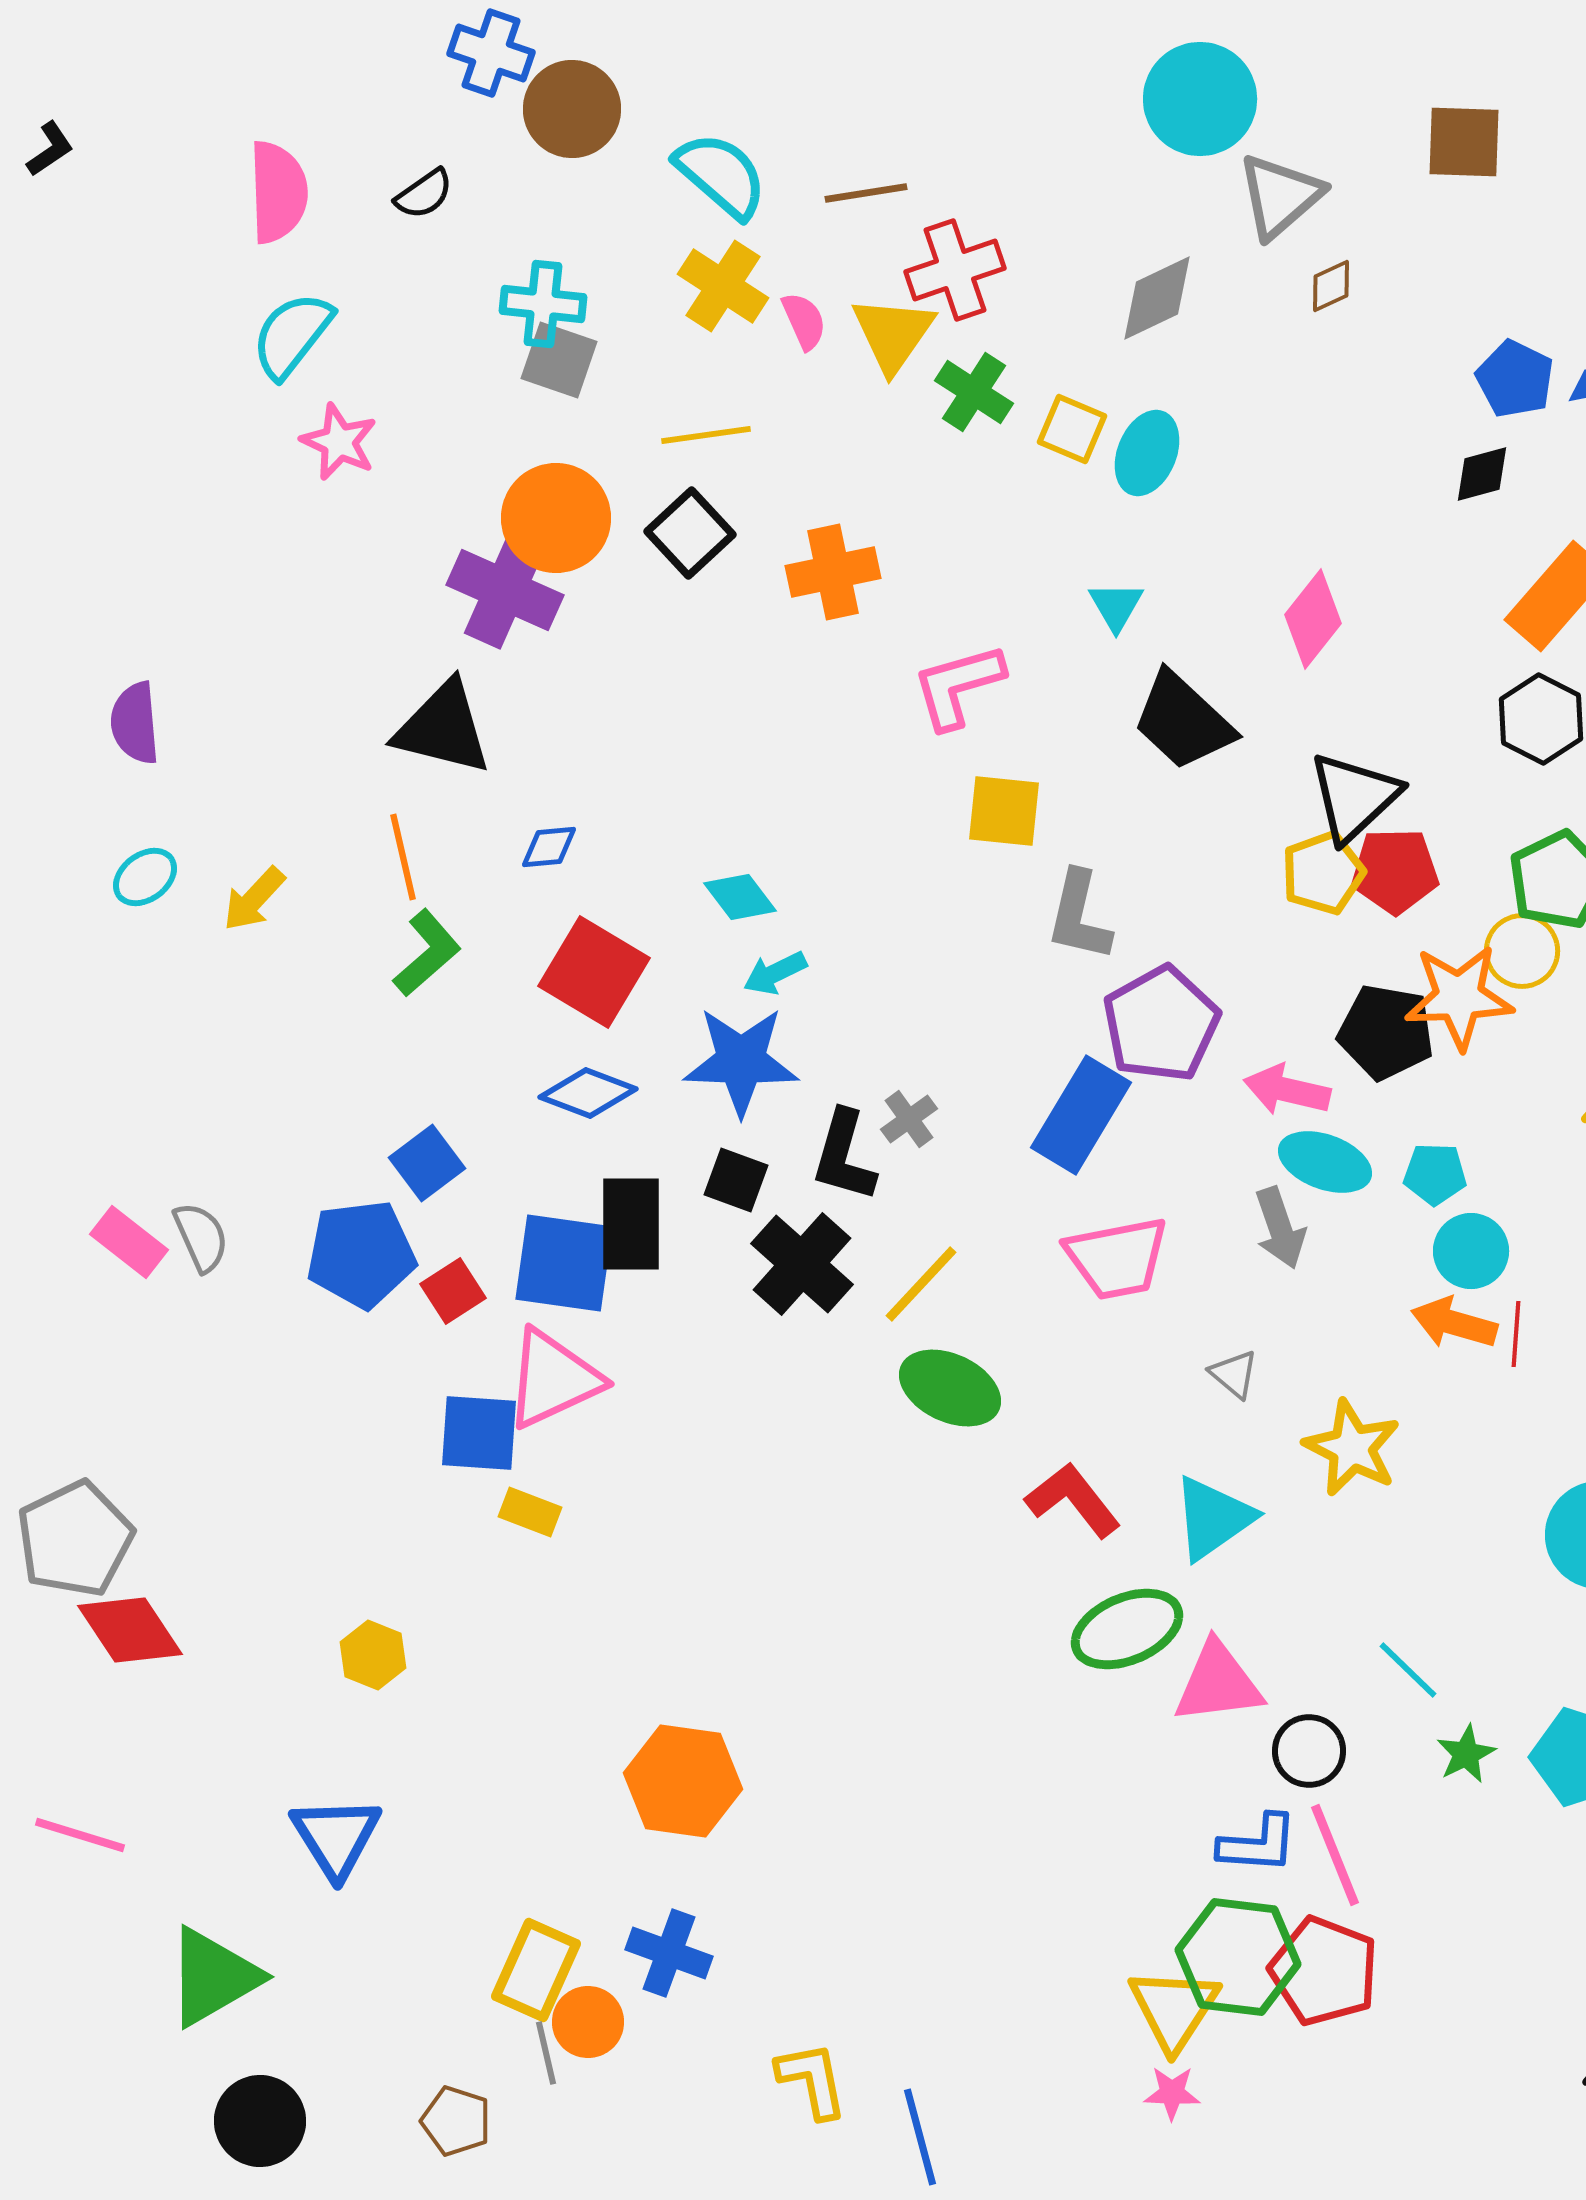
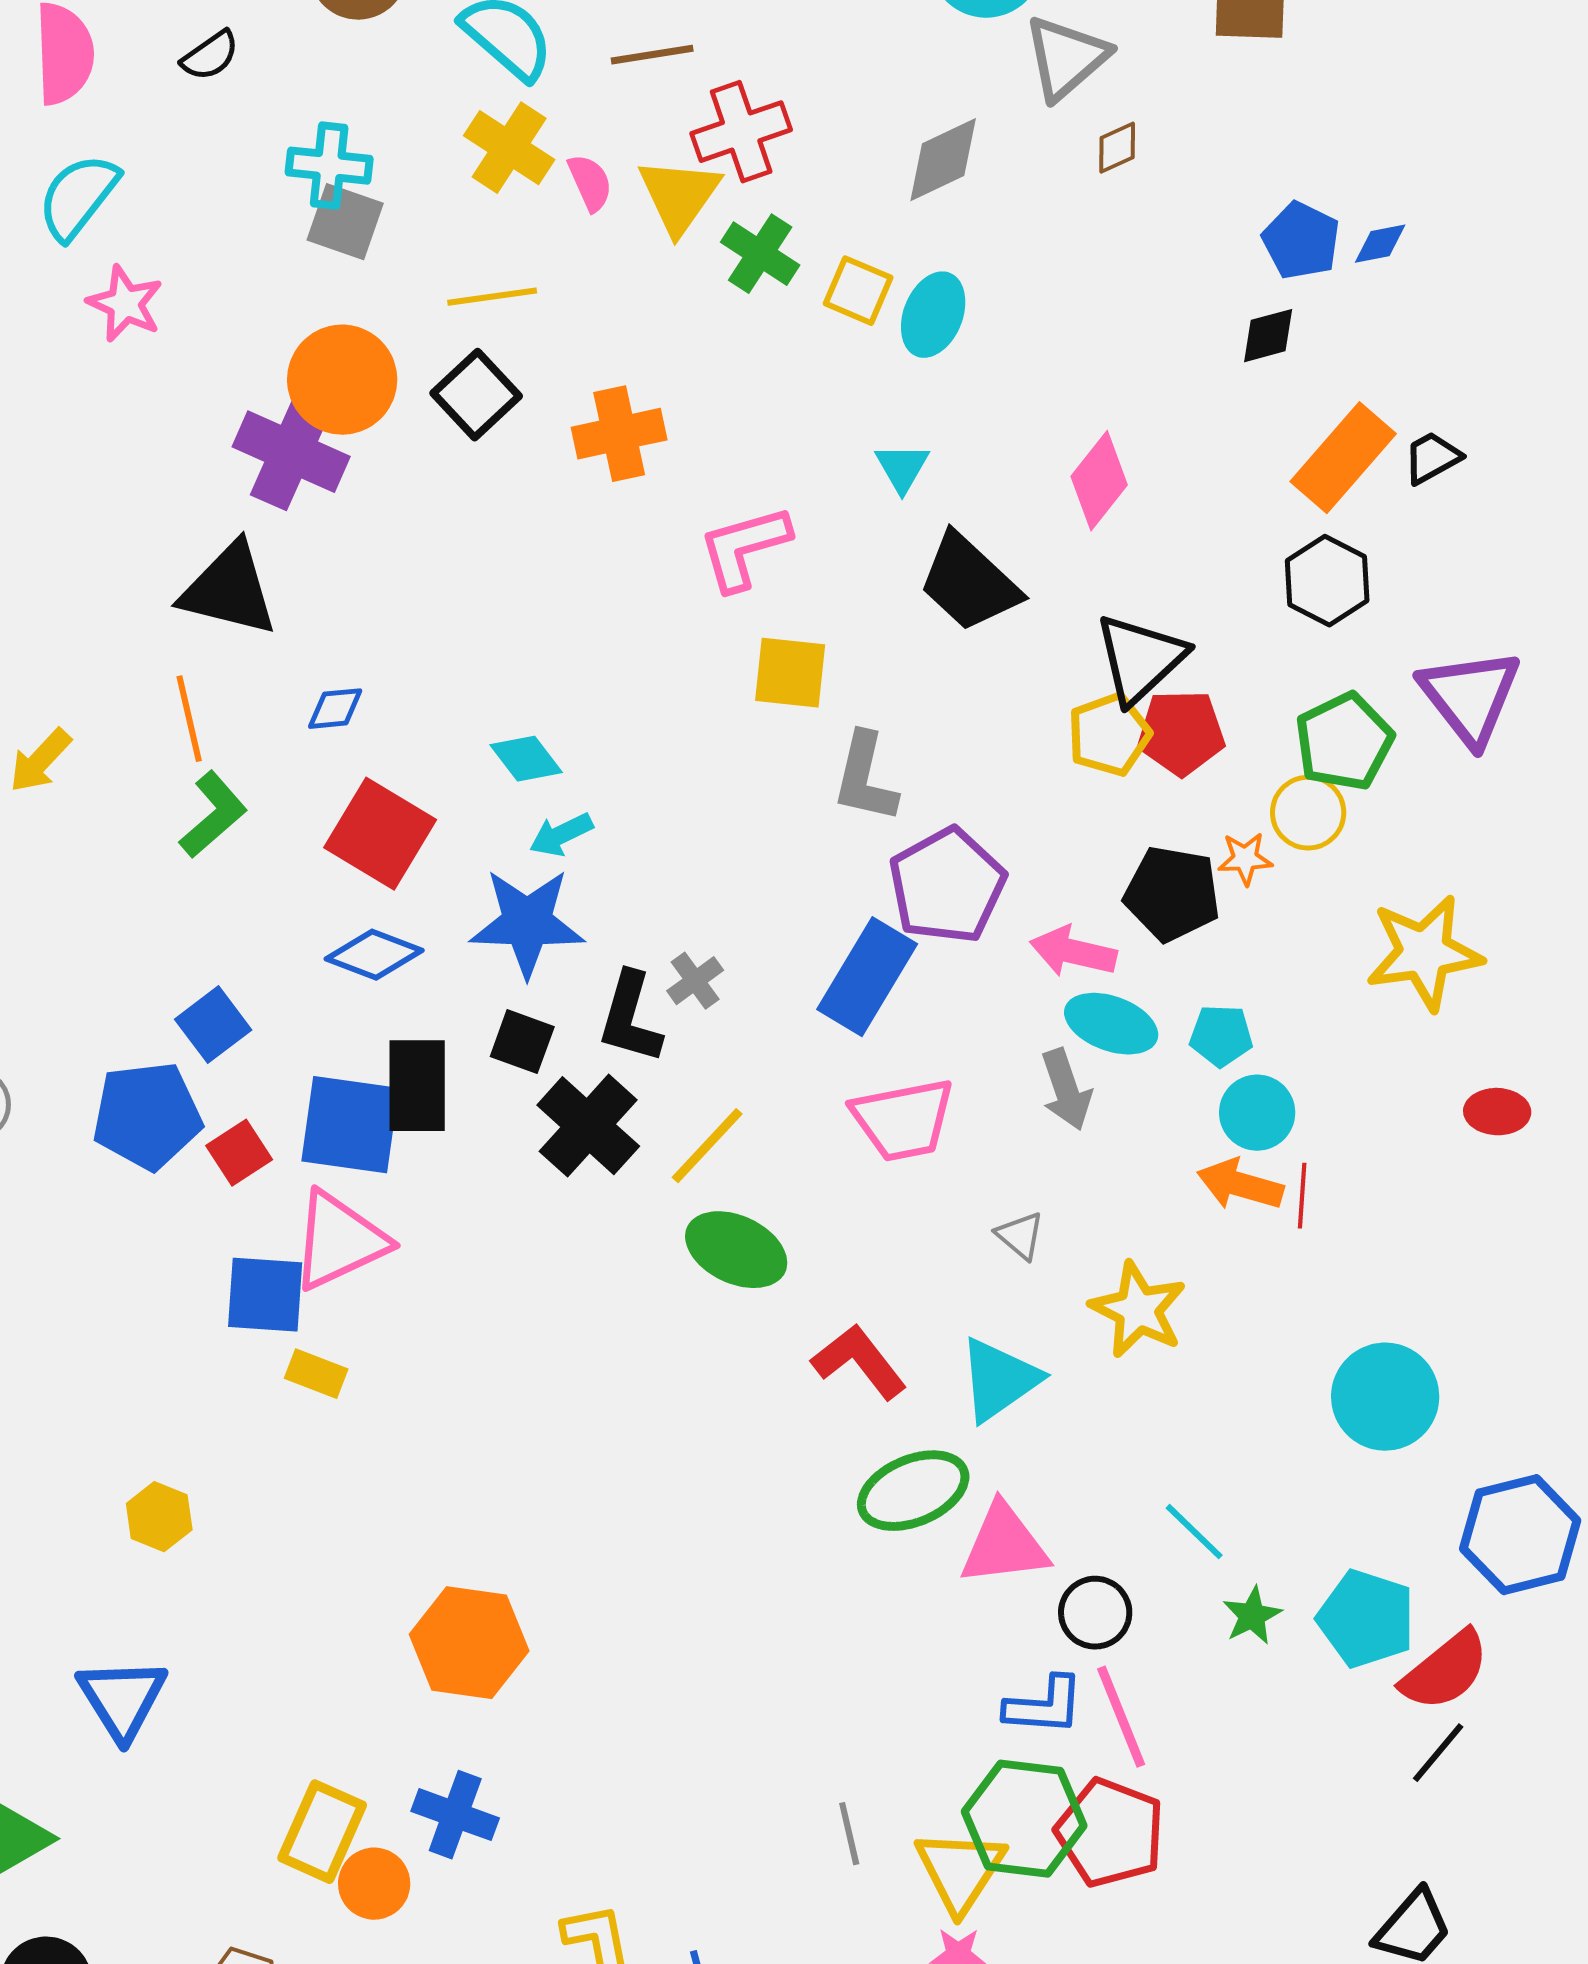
orange star: (1459, 997) -> (1245, 859), size x0.5
gray line: (546, 2053) -> (849, 1834), moved

